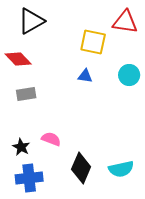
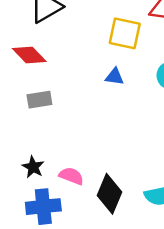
pink semicircle: (51, 139) -> (71, 176), moved

